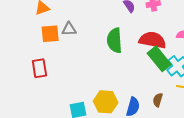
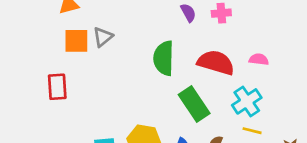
gray triangle: (69, 29) -> (103, 37), turned -42
green rectangle: (159, 59) -> (194, 104), moved

